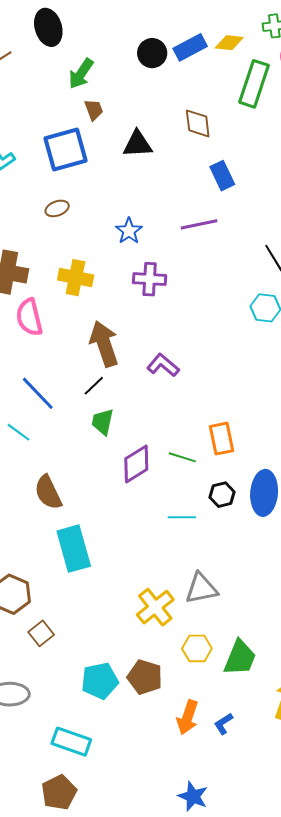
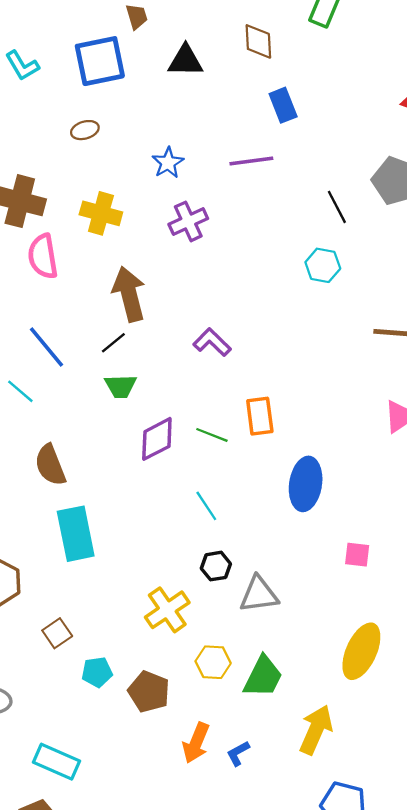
purple cross: (150, 279) -> (188, 221), turned -32
purple L-shape: (163, 365) -> (212, 342), moved
green trapezoid: (103, 422) -> (121, 386), turned -108
black hexagon: (222, 495) -> (216, 566), moved
cyan line: (182, 517) -> (206, 506), turned 52
gray triangle: (201, 588) -> (259, 594), moved
brown square: (41, 633) -> (57, 633), moved
cyan pentagon: (100, 681) -> (97, 672), moved, size x0.7

